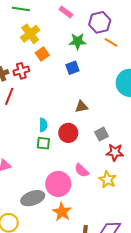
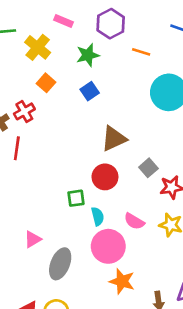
yellow cross: (30, 34) -> (38, 47), moved
orange line: (111, 42) -> (141, 52), moved
brown triangle: (81, 107) -> (114, 139), size x1.5
cyan semicircle: (43, 125) -> (98, 216), moved
gray ellipse: (33, 198) -> (60, 264), moved, turned -35

